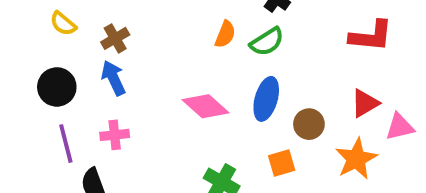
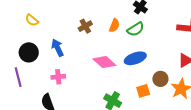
brown cross: (115, 38) -> (85, 26), moved
blue ellipse: (266, 99) -> (135, 58), turned 55
brown circle: (309, 124) -> (160, 79), moved
purple line: (66, 144) -> (18, 77), moved

